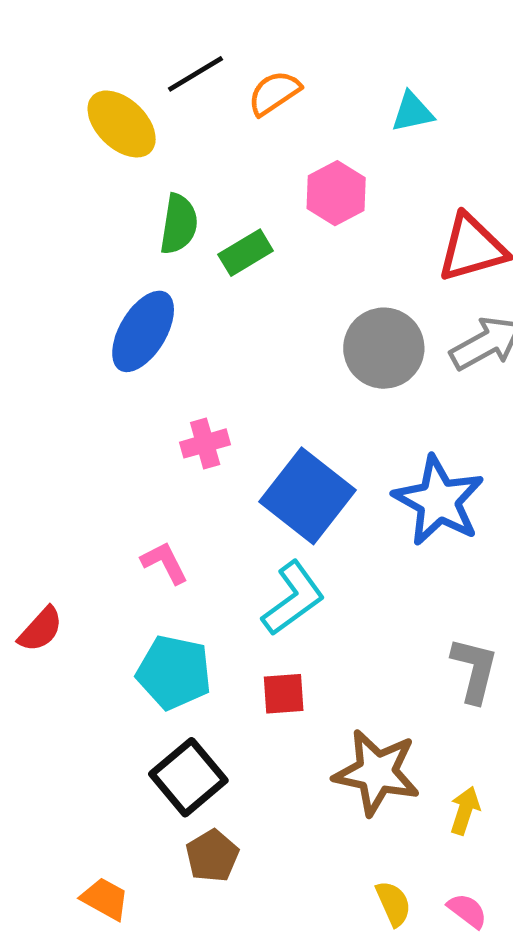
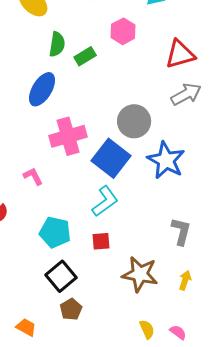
gray circle: (384, 348) -> (134, 121), moved
pink cross: (205, 443) -> (68, 136), size x1.8
pink L-shape: (165, 563) -> (33, 176), moved
yellow arrow: (465, 811) -> (185, 280), moved

